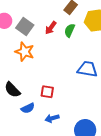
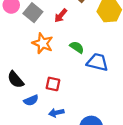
green semicircle: (70, 30) -> (77, 47), moved, turned 96
orange star: (25, 52) -> (43, 43), moved

